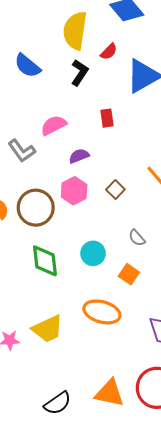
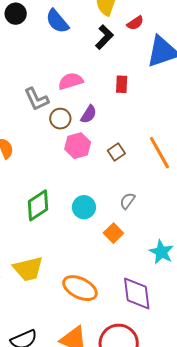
purple semicircle: (79, 156) -> (89, 114), turned 132
brown circle: (36, 208) -> (60, 119), moved, size x0.6
gray semicircle: (137, 238) -> (127, 201), turned 66
green diamond: (45, 261) -> (38, 205), turned 52
orange ellipse: (102, 312) -> (80, 288), moved

